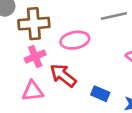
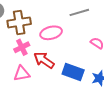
blue rectangle: (100, 94) -> (73, 72), size x1.5

